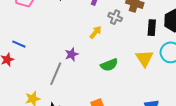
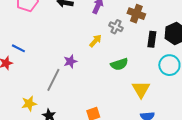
yellow triangle: (144, 58) -> (141, 89), moved
green semicircle: (109, 65) -> (119, 64), moved

